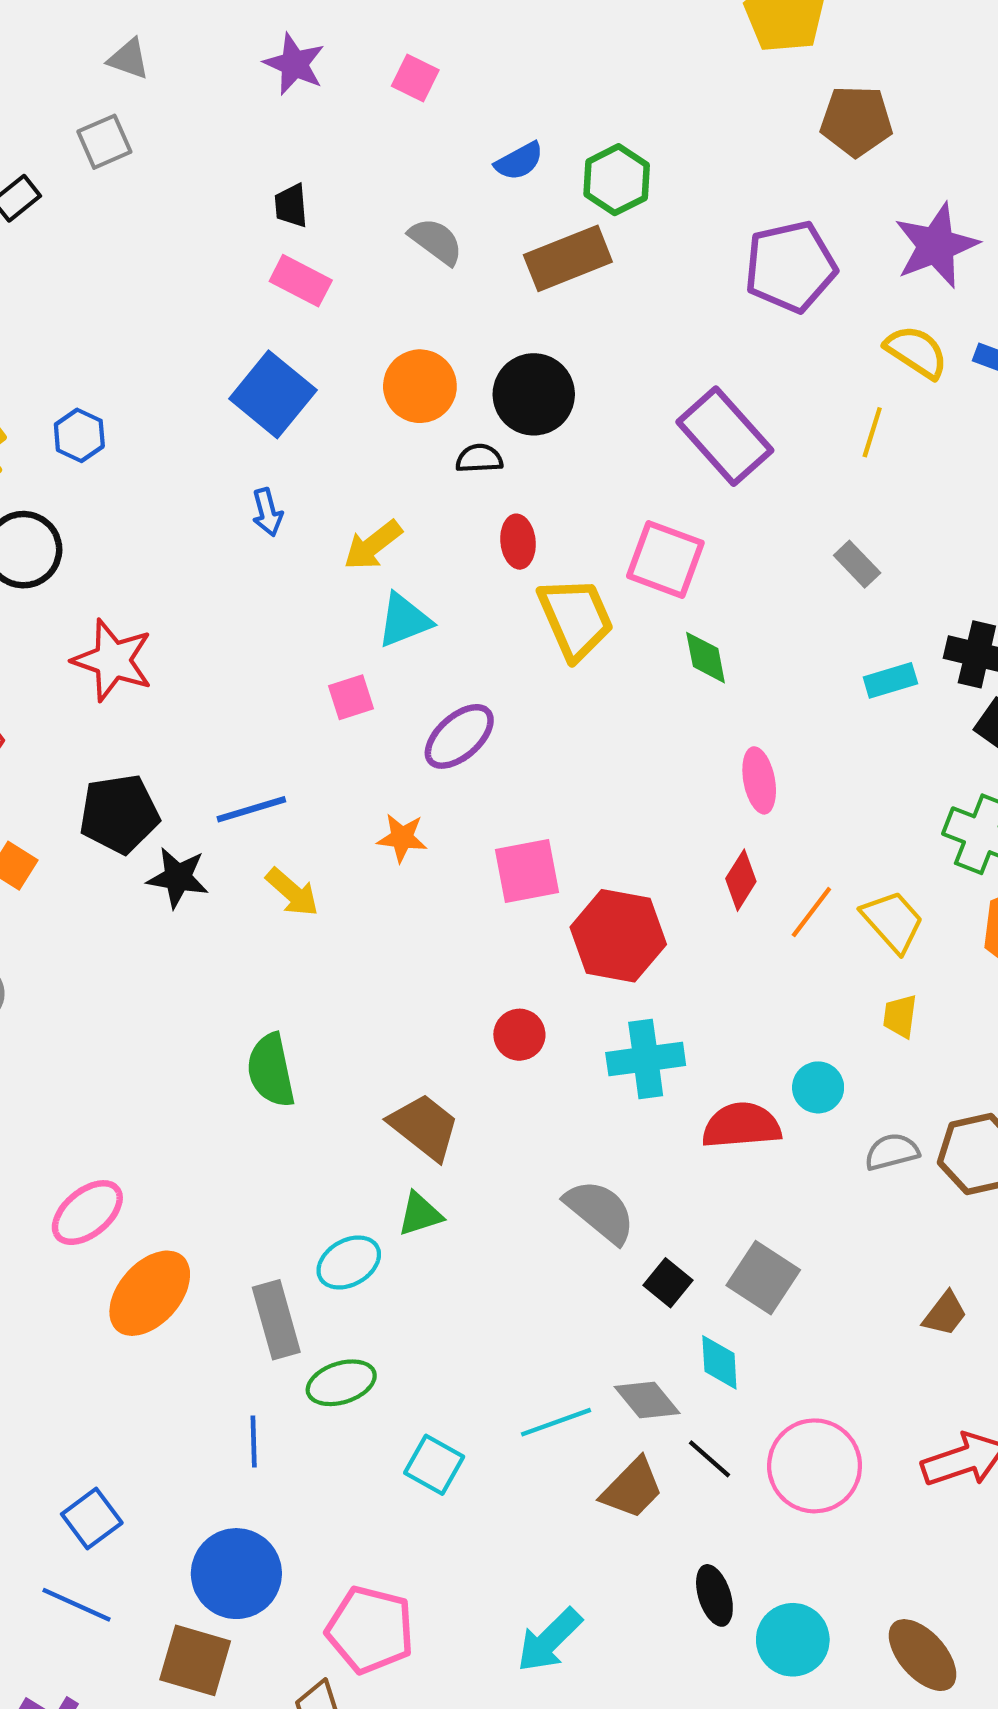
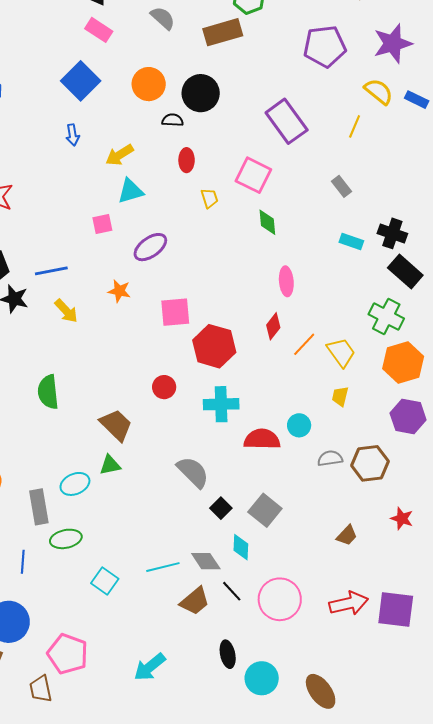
yellow trapezoid: (576, 618) -> (209, 198), size x0.5
cyan rectangle: (890, 680) -> (351, 241), turned 30

